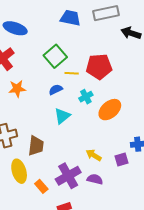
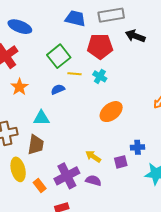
red pentagon: (99, 67) -> (100, 46), moved
orange star: (17, 89) -> (19, 87), turned -30
cyan cross: (86, 97) -> (100, 76), moved, turned -32
cyan triangle: (62, 116) -> (41, 118), moved, turned 36

